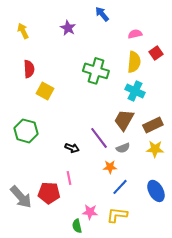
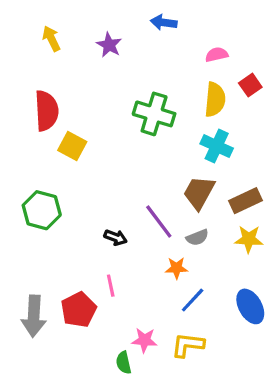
blue arrow: (102, 14) -> (164, 22), turned -42
yellow arrow: (23, 31) -> (51, 39), moved
red semicircle: (29, 69) -> (47, 111), size x1.4
red pentagon: (49, 193) -> (79, 310), turned -30
gray arrow: (21, 197) -> (34, 316), turned 45

